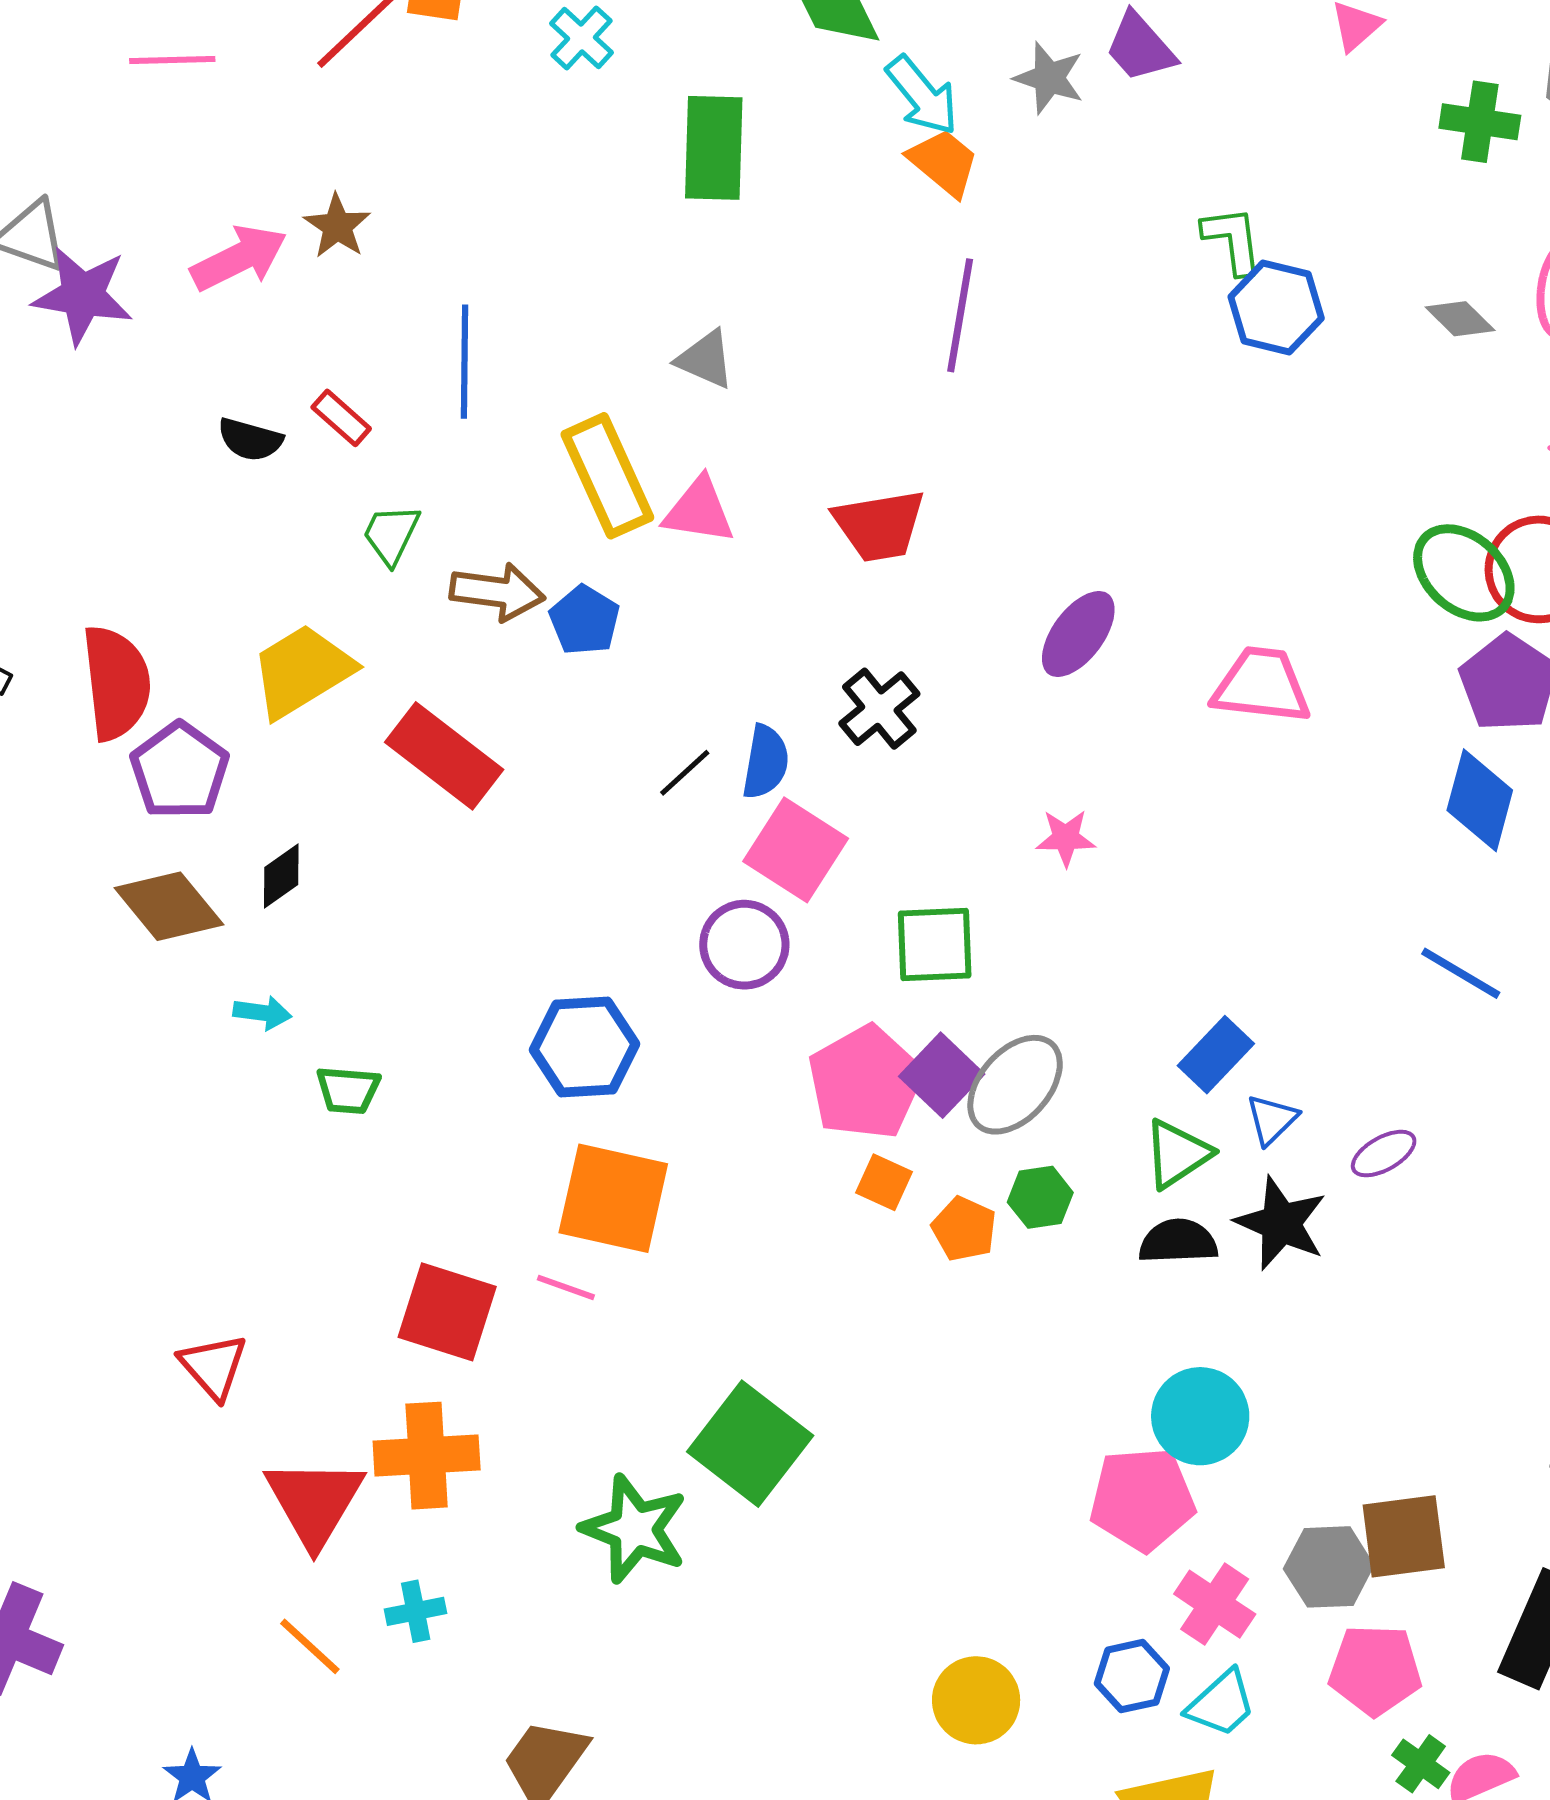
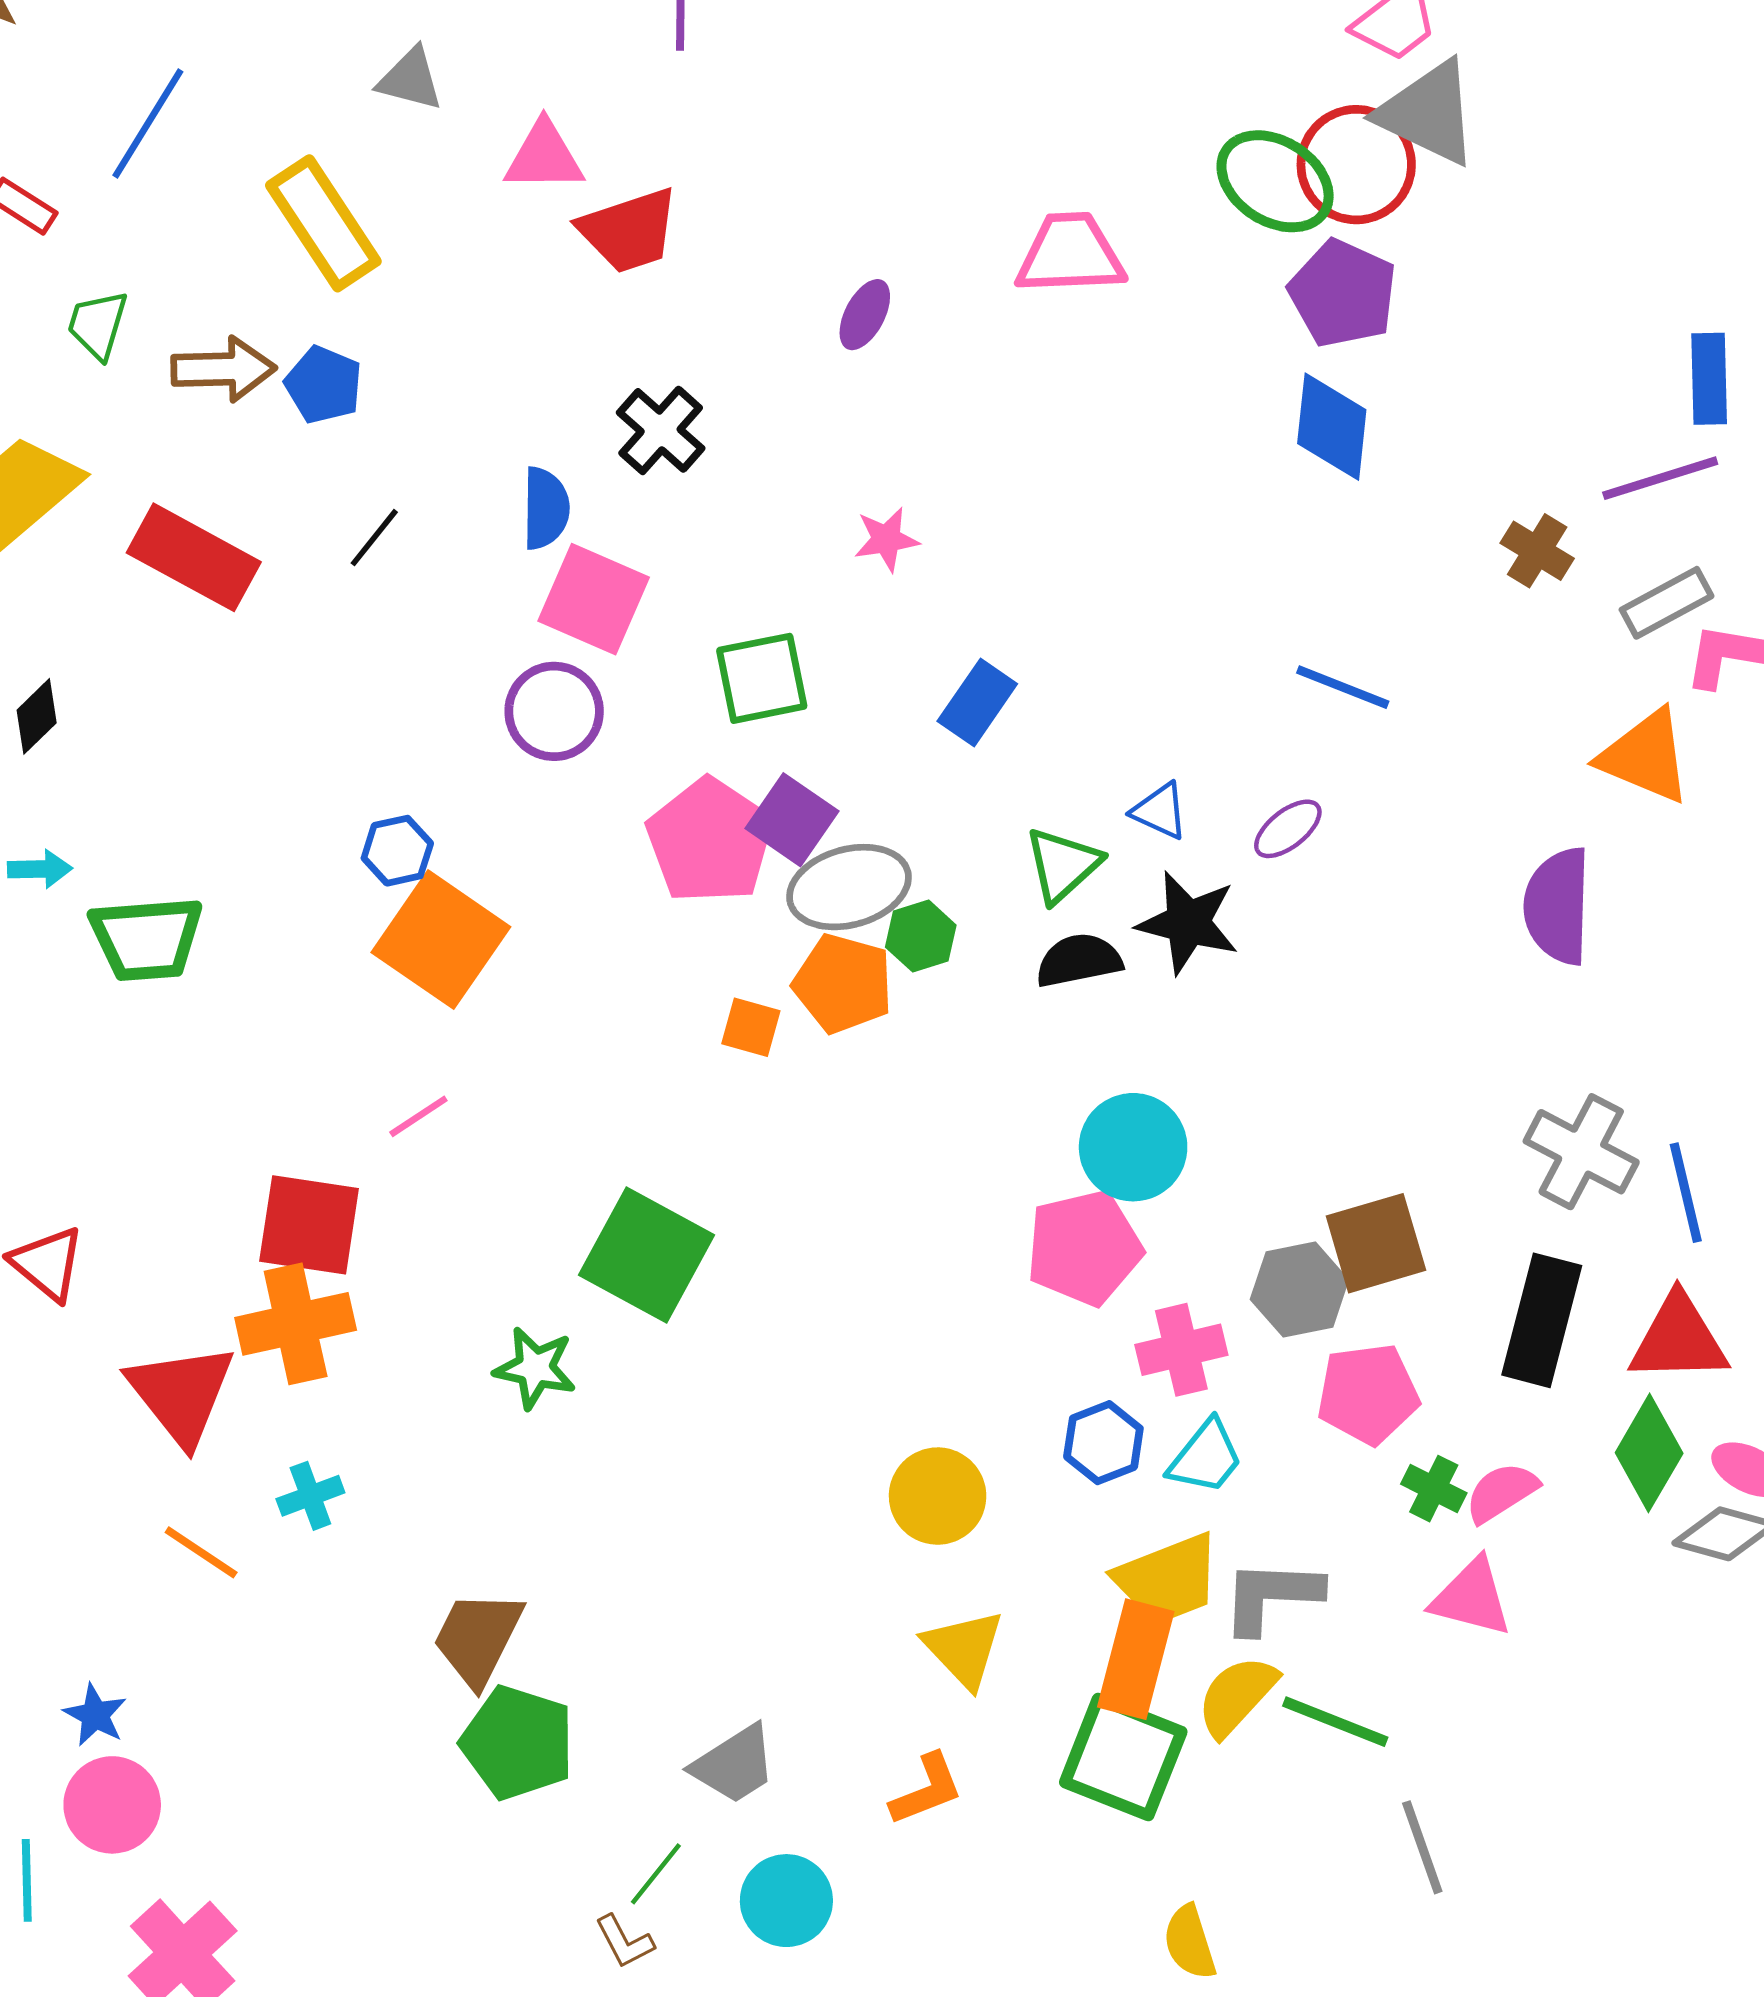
blue line: (465, 362) -> (148, 123), turned 40
pink triangle: (699, 511) -> (544, 157), moved
purple ellipse: (1078, 634) -> (865, 315), size x0.7
pink trapezoid: (1262, 685) -> (1070, 254), moved
black line: (685, 773) -> (374, 538), moved
blue line: (1461, 973) -> (1343, 687), moved
blue hexagon: (585, 1047) -> (397, 851), size x0.6
blue rectangle: (1216, 1055) -> (977, 703), moved
gray ellipse: (1015, 1085) -> (849, 887), moved, turned 42
green trapezoid: (348, 1090) -> (147, 939), size x1.6
blue triangle: (1272, 1119) -> (1160, 811), turned -42
orange square: (884, 1182) -> (751, 1027), moved
orange square: (613, 1198) -> (441, 940), moved, turned 31
orange pentagon: (964, 1229) -> (843, 984), size x1.4
pink line: (566, 1287) -> (418, 1116), turned -44
red square: (447, 1312) -> (309, 1225), moved
green star: (634, 1529) -> (535, 1368), size x0.7
pink cross: (1215, 1604) -> (1181, 1350), turned -38

